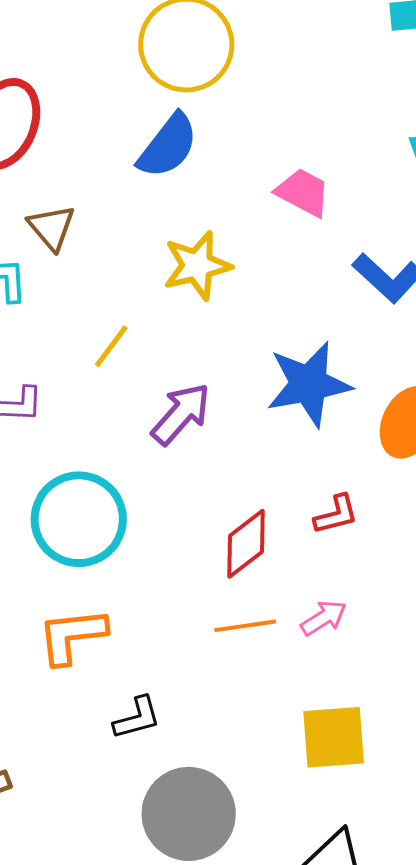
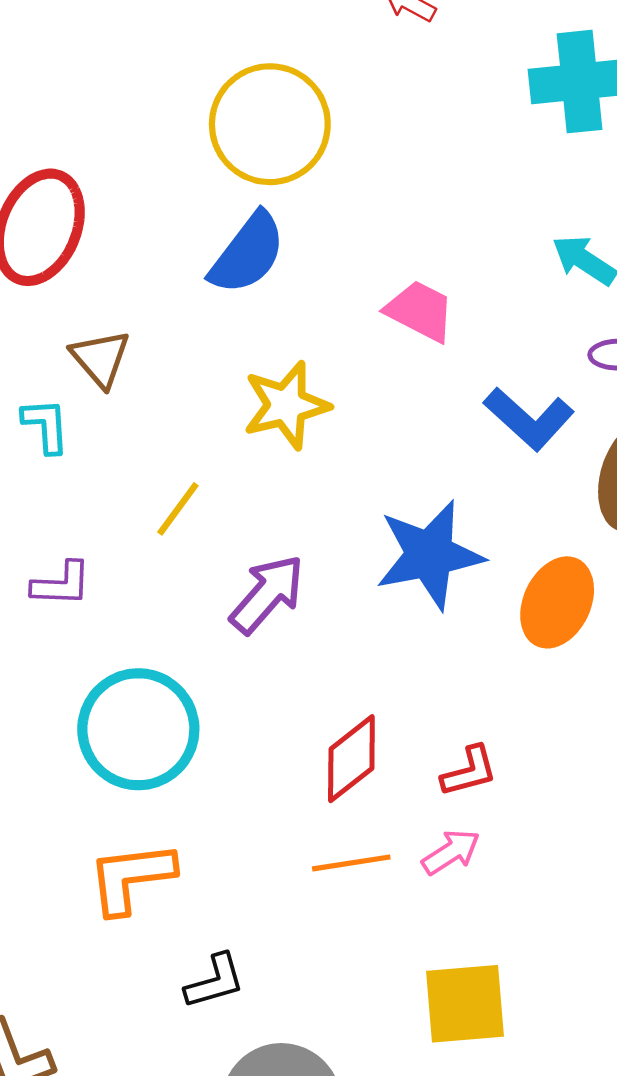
red L-shape: (336, 515) -> (469, 771), moved

